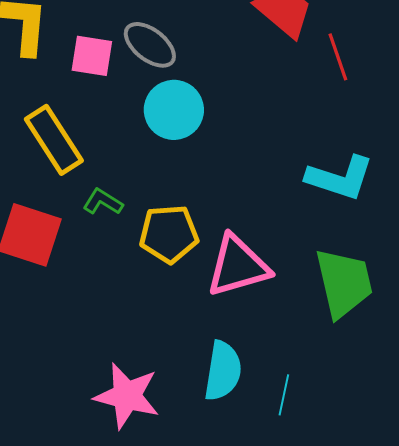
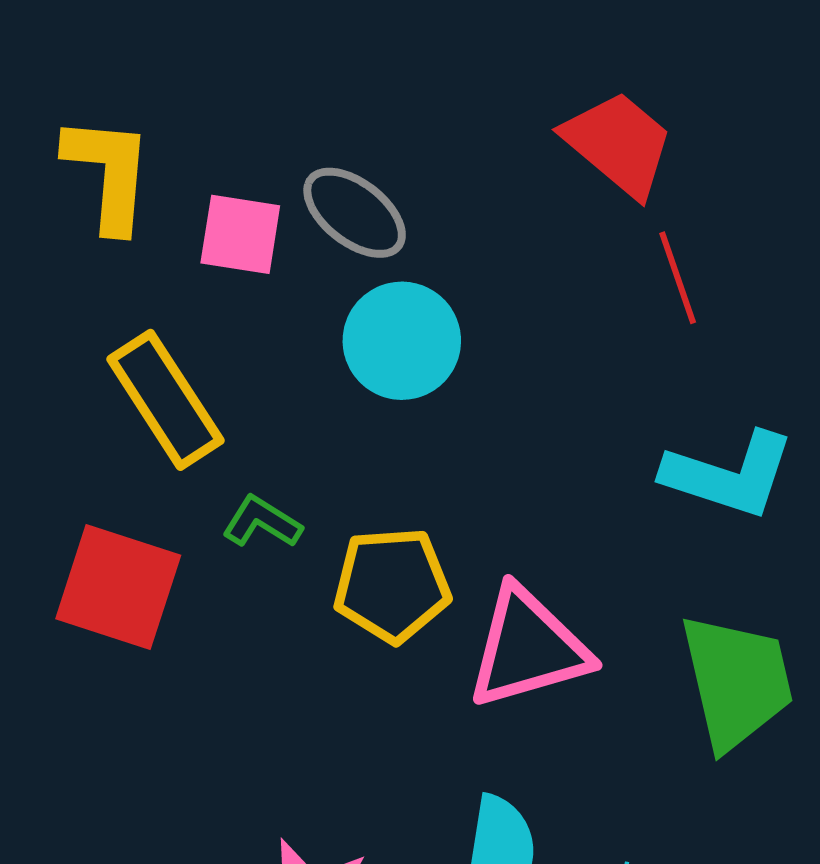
red line: (338, 57) -> (678, 278), moved

